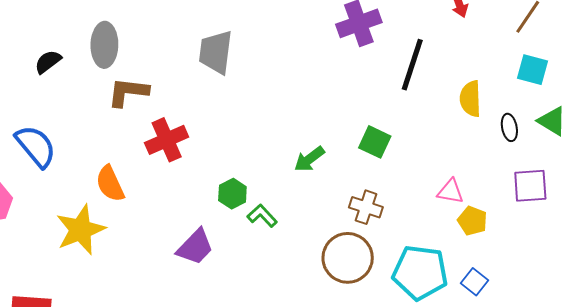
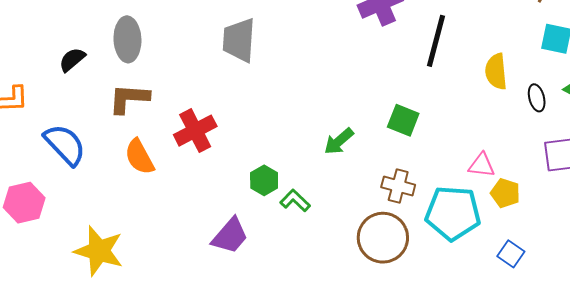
brown L-shape: (128, 92) -> (129, 99), moved
orange semicircle: (110, 184) -> (139, 157), moved
yellow star: (81, 230) -> (99, 251), moved, turned -30
cyan pentagon: (420, 272) -> (453, 213), moved

